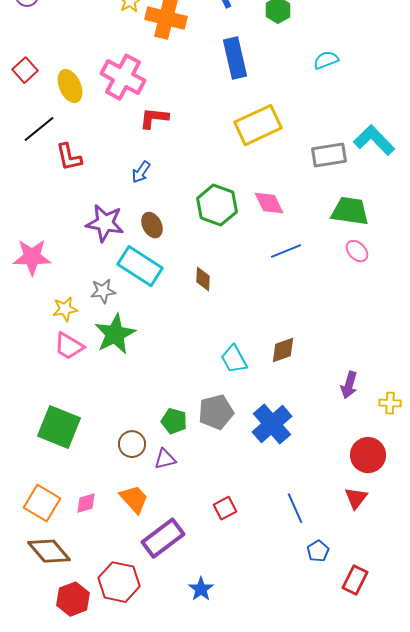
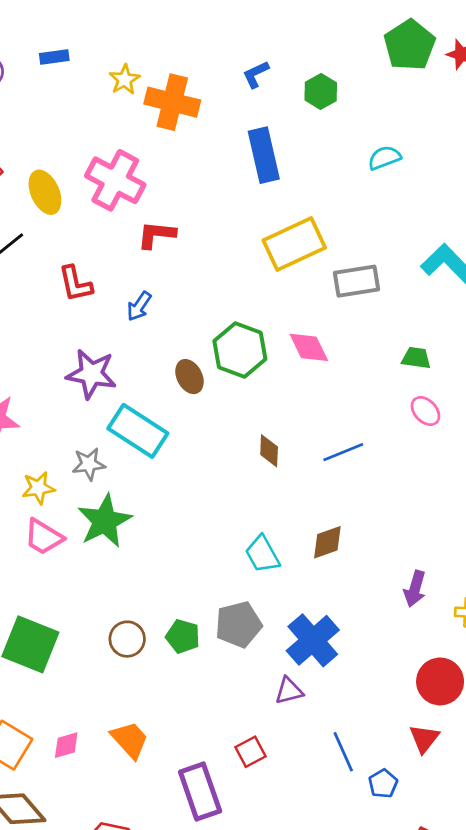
gray rectangle: (329, 155) -> (357, 281), moved
red L-shape: (69, 157) -> (75, 284), moved
green trapezoid: (350, 211) -> (416, 358), size x0.6
brown ellipse: (152, 225) -> (189, 377), moved
blue line: (286, 251) -> (343, 452), moved
brown diamond: (203, 279) -> (269, 451), moved
brown circle: (132, 444) -> (127, 639), moved
purple triangle: (165, 459) -> (289, 691), moved
purple rectangle: (163, 538) -> (200, 792), moved, turned -72
blue pentagon: (318, 551) -> (383, 784), moved

